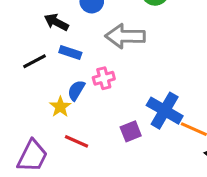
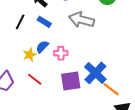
black line: (35, 61) -> (20, 22), turned -49
pink cross: (104, 78) -> (61, 53), moved
purple square: (131, 131) -> (71, 81), size x1.5

